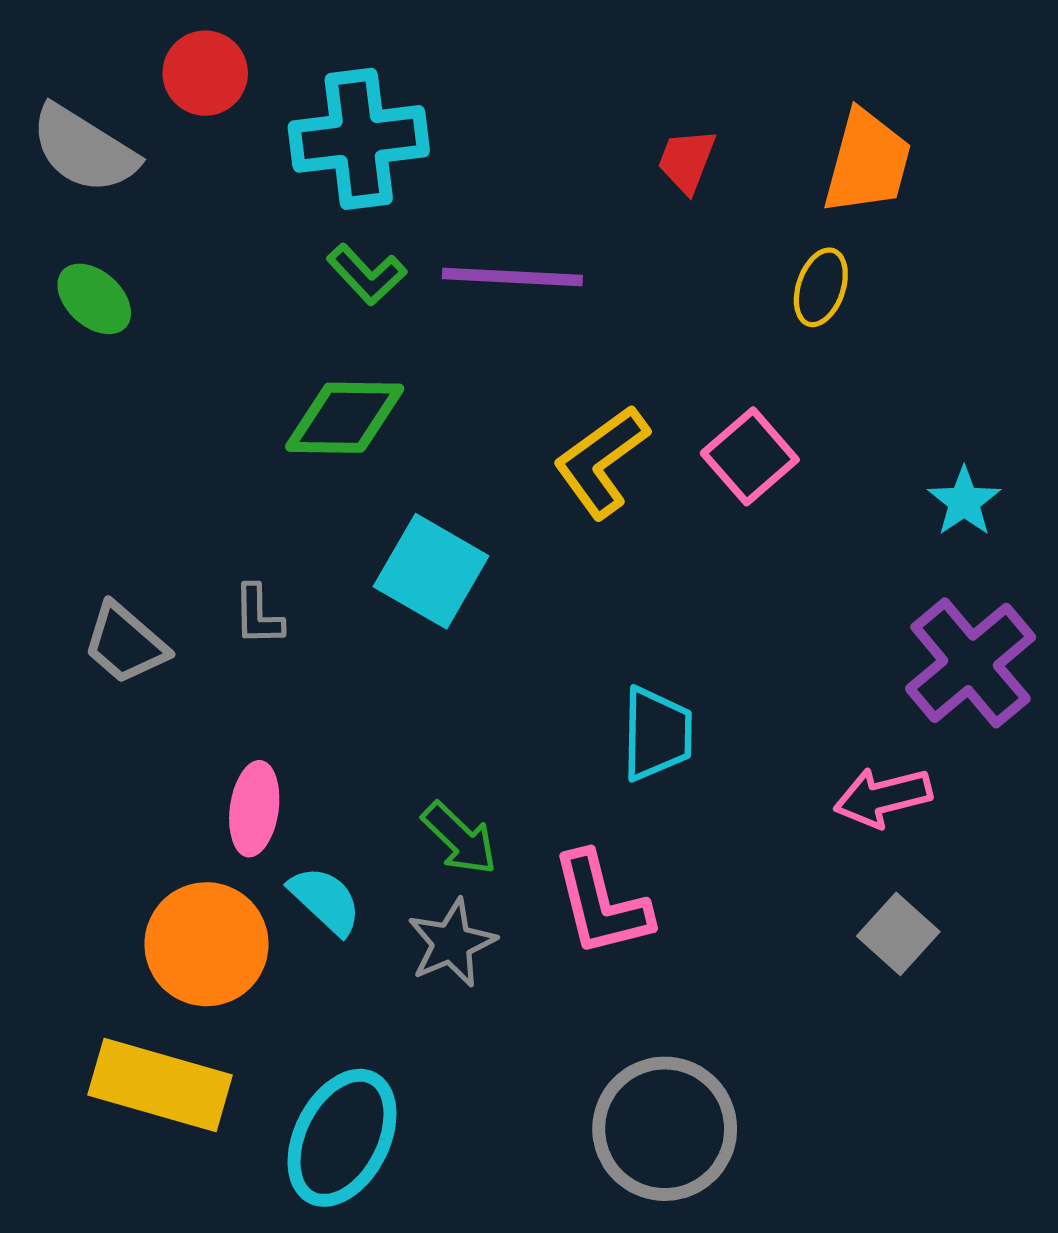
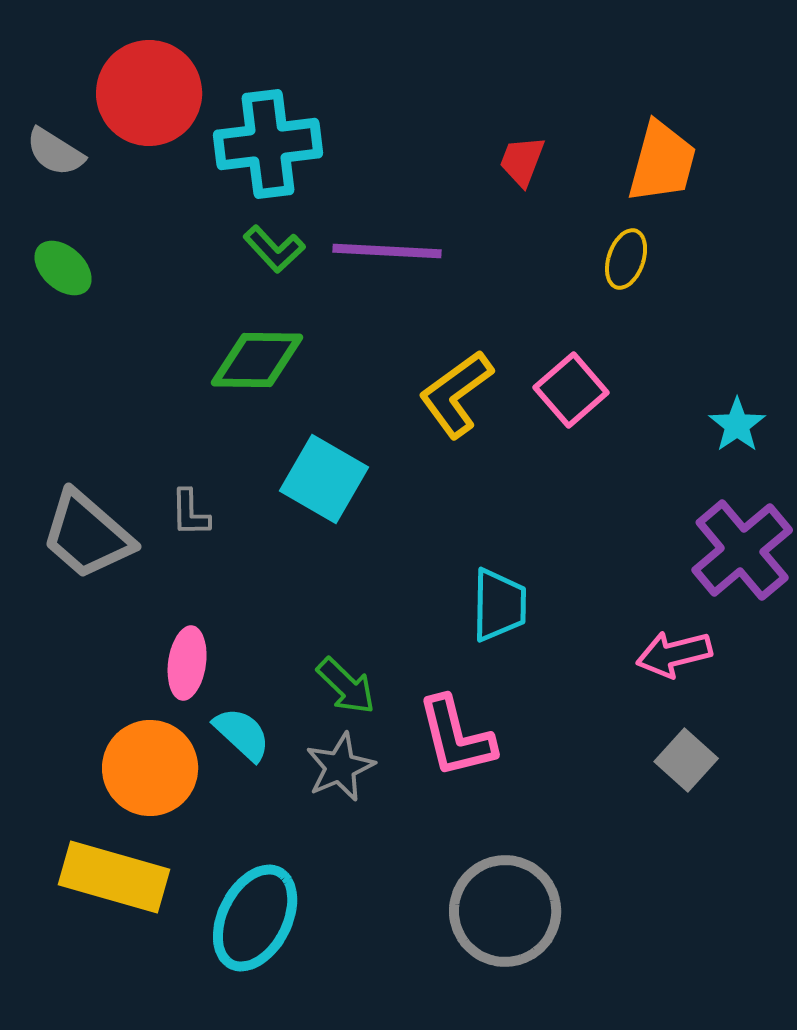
red circle: (205, 73) -> (149, 93), size x1.6
gray semicircle: (84, 149) -> (55, 152), size x0.7
gray trapezoid: (125, 644) -> (87, 535), size x1.4

